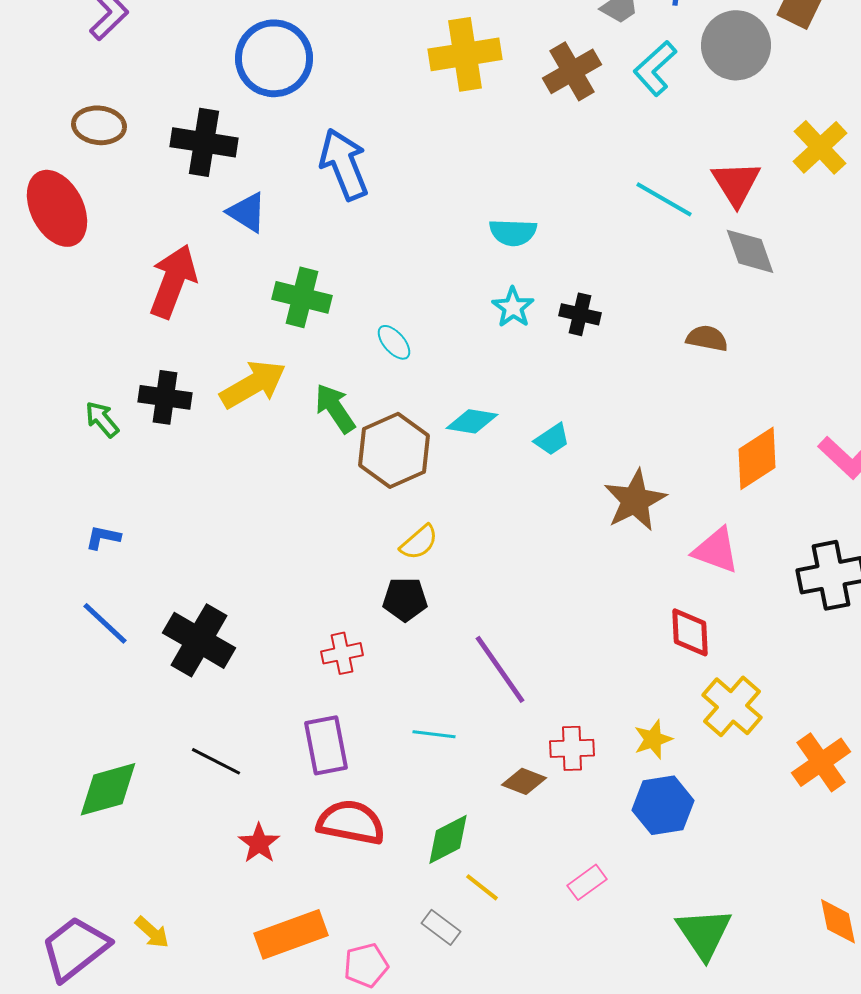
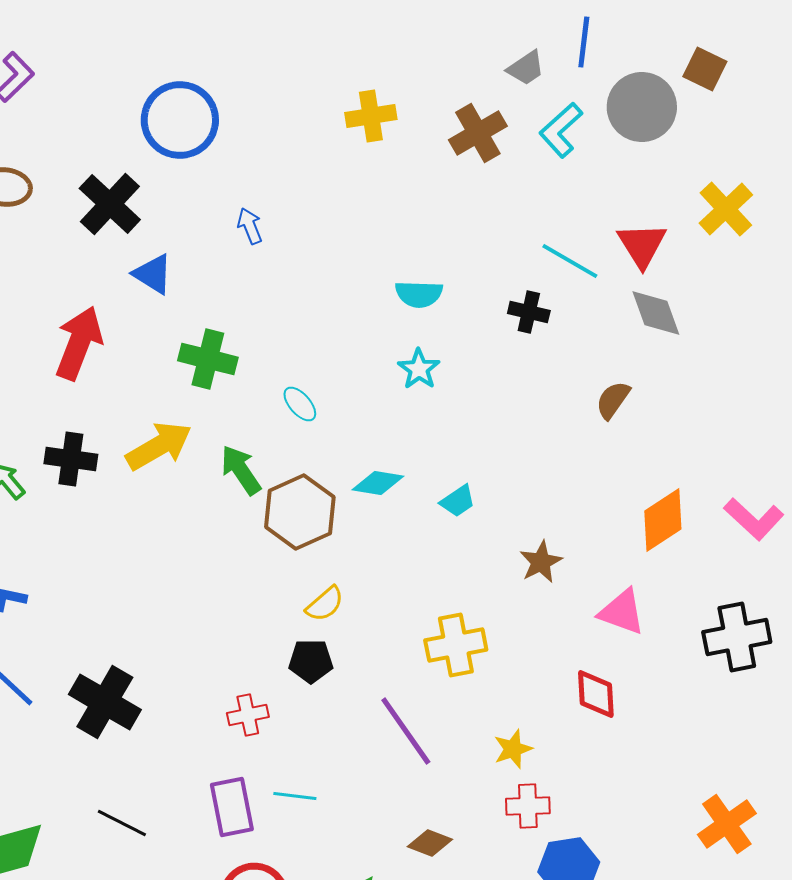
yellow cross: (465, 54) -> (371, 116), size x0.7
black cross: (204, 142) -> (110, 204), turned 34
blue arrow: (344, 164) -> (250, 226), size x0.5
black cross: (580, 314) -> (529, 312), moved
brown semicircle: (707, 338) -> (613, 400), turned -66
brown star: (635, 500) -> (541, 562), size x0.7
yellow cross: (732, 706) -> (456, 645), moved, turned 38
cyan line: (434, 734) -> (295, 796), moved
yellow star: (653, 739) -> (513, 749), moved
red cross: (572, 748) -> (528, 806), moved

